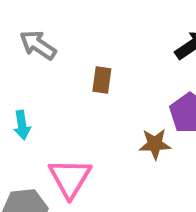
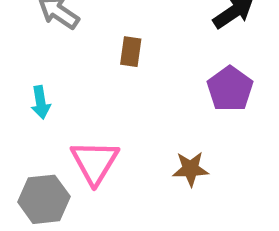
brown star: (155, 144) -> (191, 169), moved

